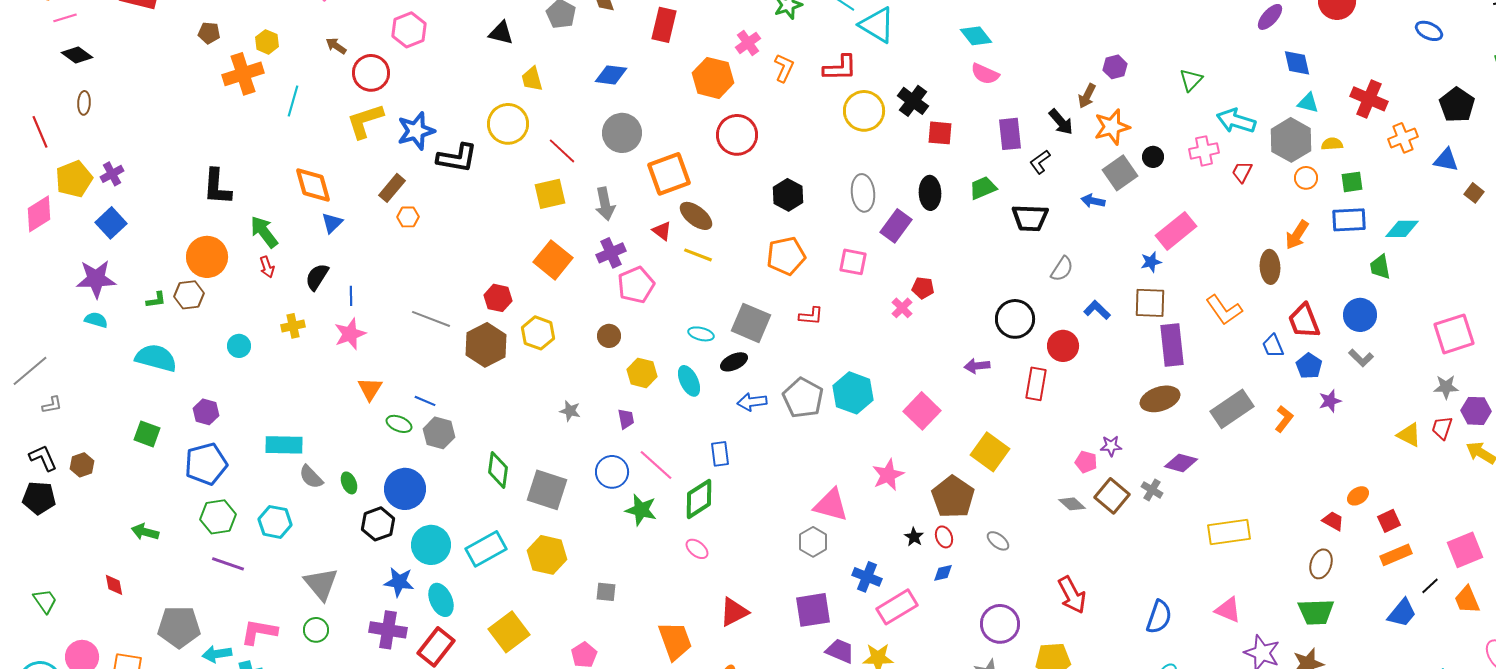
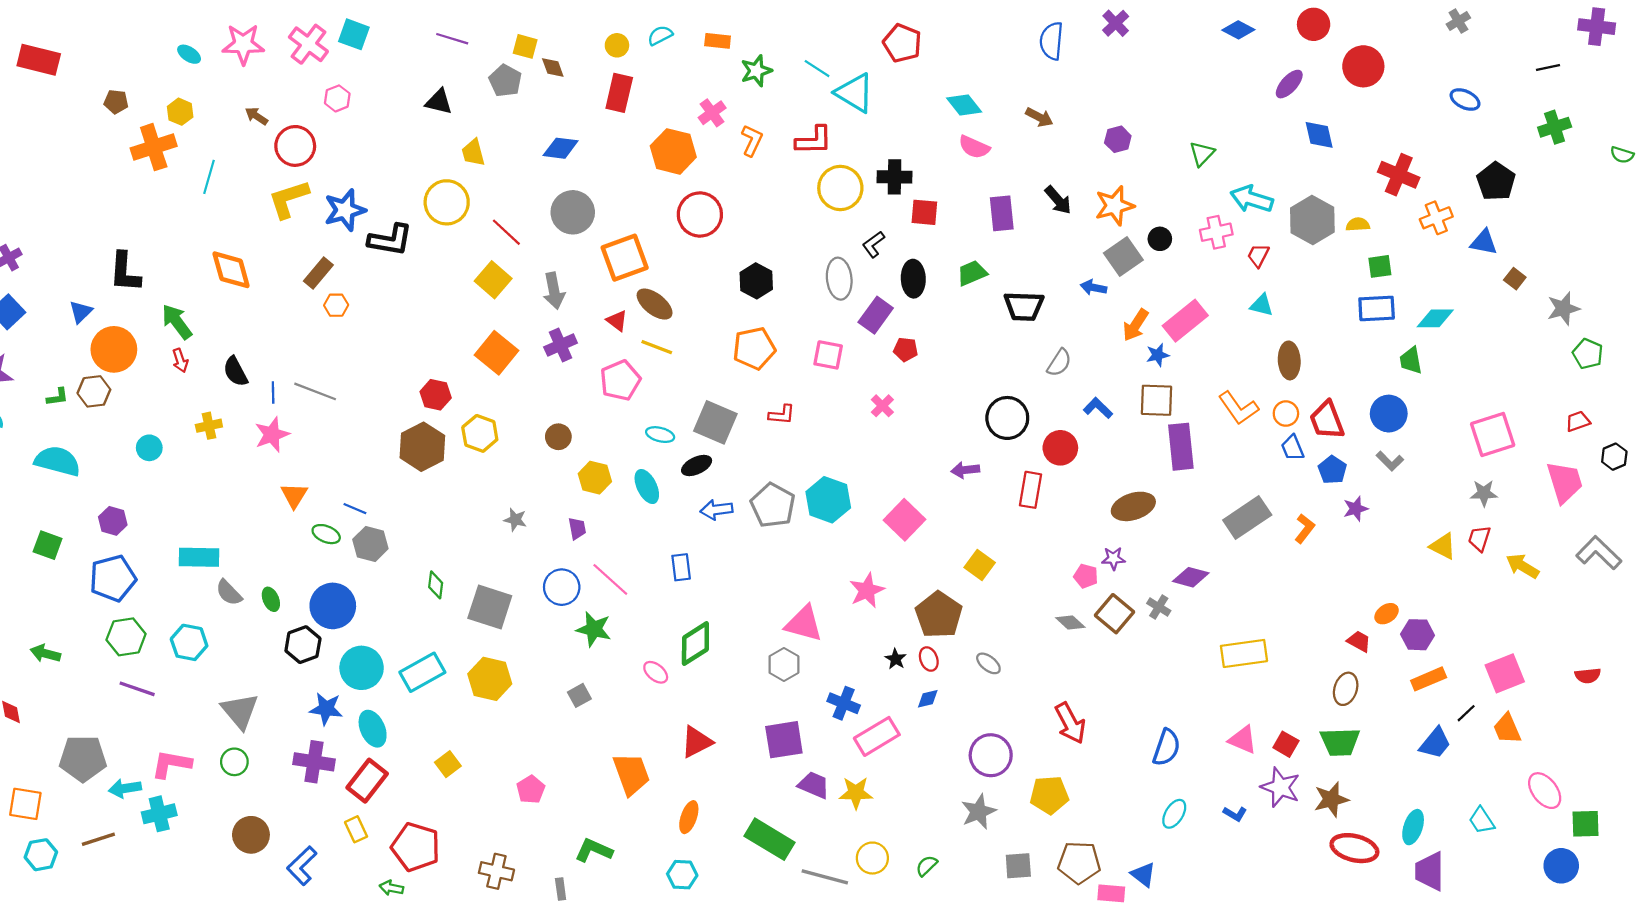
pink hexagon: (409, 30) -> (337, 98), size x0.7
brown arrow: (1087, 96) -> (1039, 117), moved, turned -90
black cross: (913, 101) -> (894, 177), turned -36
cyan triangle: (1308, 103) -> (1262, 305), moved
black L-shape: (1040, 162) -> (873, 244), moved
orange circle: (1306, 178) -> (1286, 414), moved
yellow square: (550, 194) -> (493, 280), turned -36
blue triangle: (332, 223) -> (81, 312), moved
orange arrow: (1297, 235) -> (1136, 325), moved
black semicircle: (317, 277) -> (235, 372), turned -60
pink pentagon: (636, 285) -> (620, 380), moved
red pentagon: (923, 288) -> (906, 349), moved
gray line: (431, 319) -> (315, 391), moved
brown ellipse: (1160, 399) -> (1133, 506), moved
purple hexagon: (1476, 411) -> (1417, 635), moved
yellow square: (990, 452) -> (980, 565), size x0.7
green diamond: (498, 470) -> (436, 585), size x0.7
green diamond: (699, 499) -> (695, 644), moved
red square: (1389, 521) -> (1286, 744), moved, turned -35
gray square: (606, 592) -> (579, 695), moved, turned -35
yellow square: (509, 632) -> (448, 764), size x0.6

